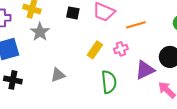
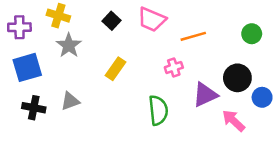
black square: (73, 13) -> (112, 21), turned 32
yellow rectangle: (95, 50) -> (115, 69), moved
gray triangle: (58, 75) -> (70, 101), moved

